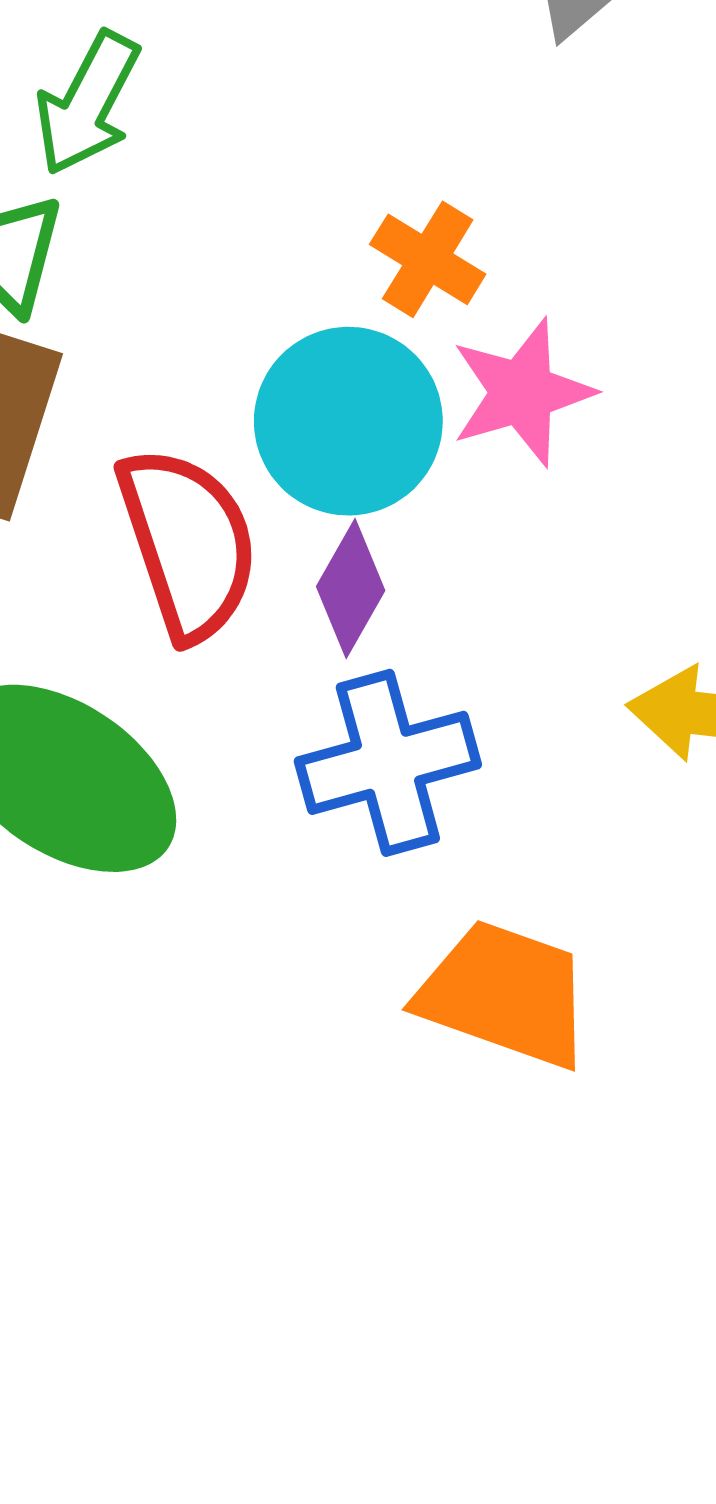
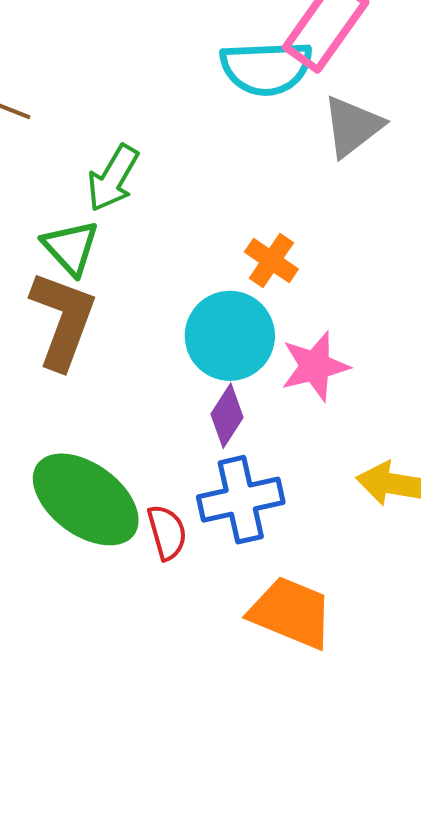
pink star: (522, 392) -> (315, 366), moved
red semicircle: (188, 543) -> (167, 532), moved, size x0.6

